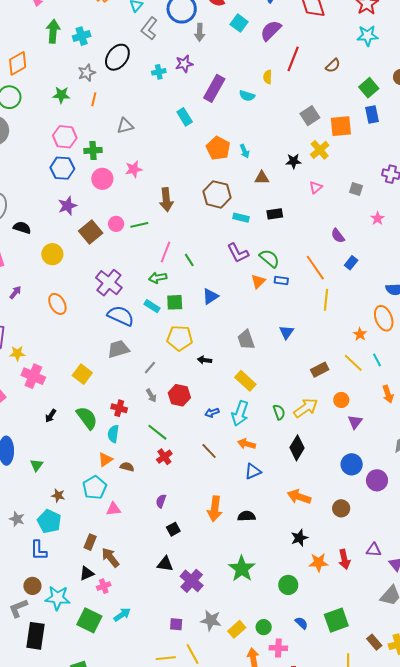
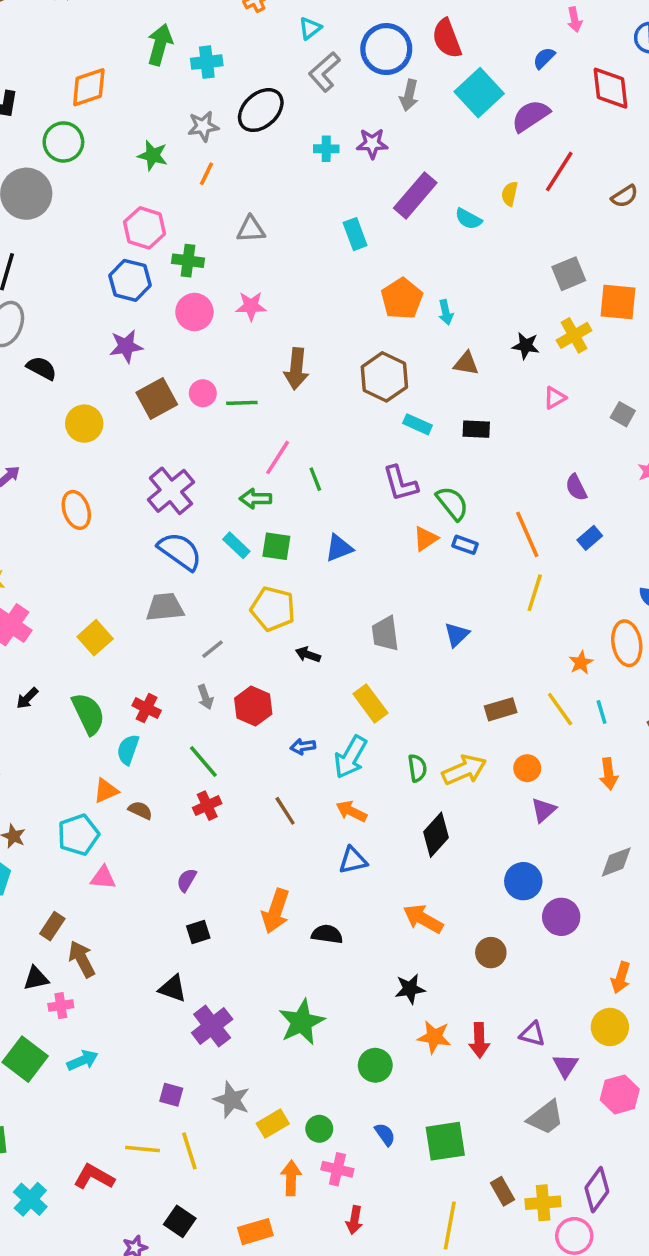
cyan square: (239, 23) -> (479, 93), size x1.5

